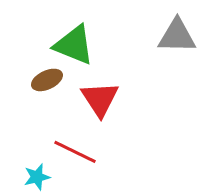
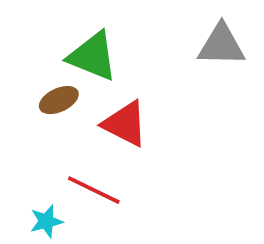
red triangle: (100, 99) -> (125, 124), turned -30

